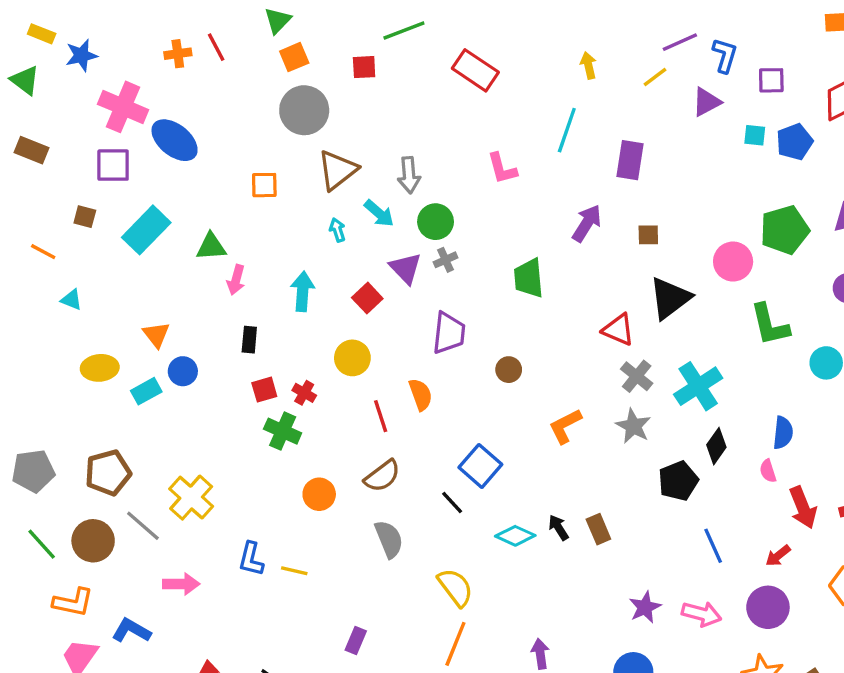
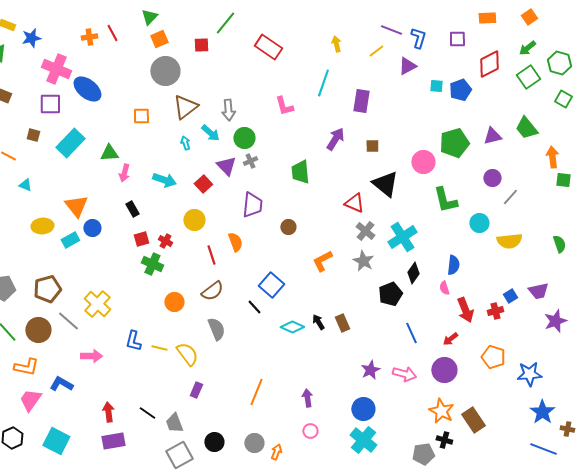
green line: (404, 30) -> (225, 23), turned -30
purple line: (680, 42) -> (391, 30), turned 45
purple square: (771, 80) -> (457, 39), moved
cyan arrow: (303, 291) -> (164, 180), turned 105
black triangle: (670, 298) -> (385, 184), turned -44
orange triangle: (156, 335) -> (76, 206), size x1.4
black rectangle: (249, 340) -> (132, 209), turned -35
yellow semicircle: (455, 587) -> (187, 354), moved

